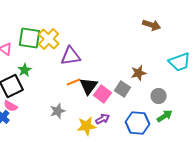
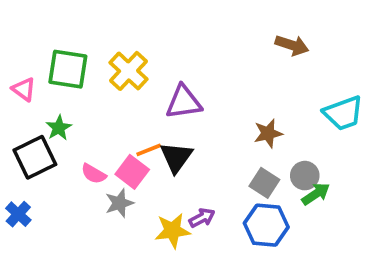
yellow cross: (49, 39) -> (129, 71), moved
purple triangle: (71, 56) -> (184, 102), moved
gray square: (123, 89) -> (264, 183), moved
pink square: (103, 94) -> (132, 172), moved
pink semicircle: (11, 106) -> (94, 174), moved
green arrow: (165, 116) -> (316, 194), moved

